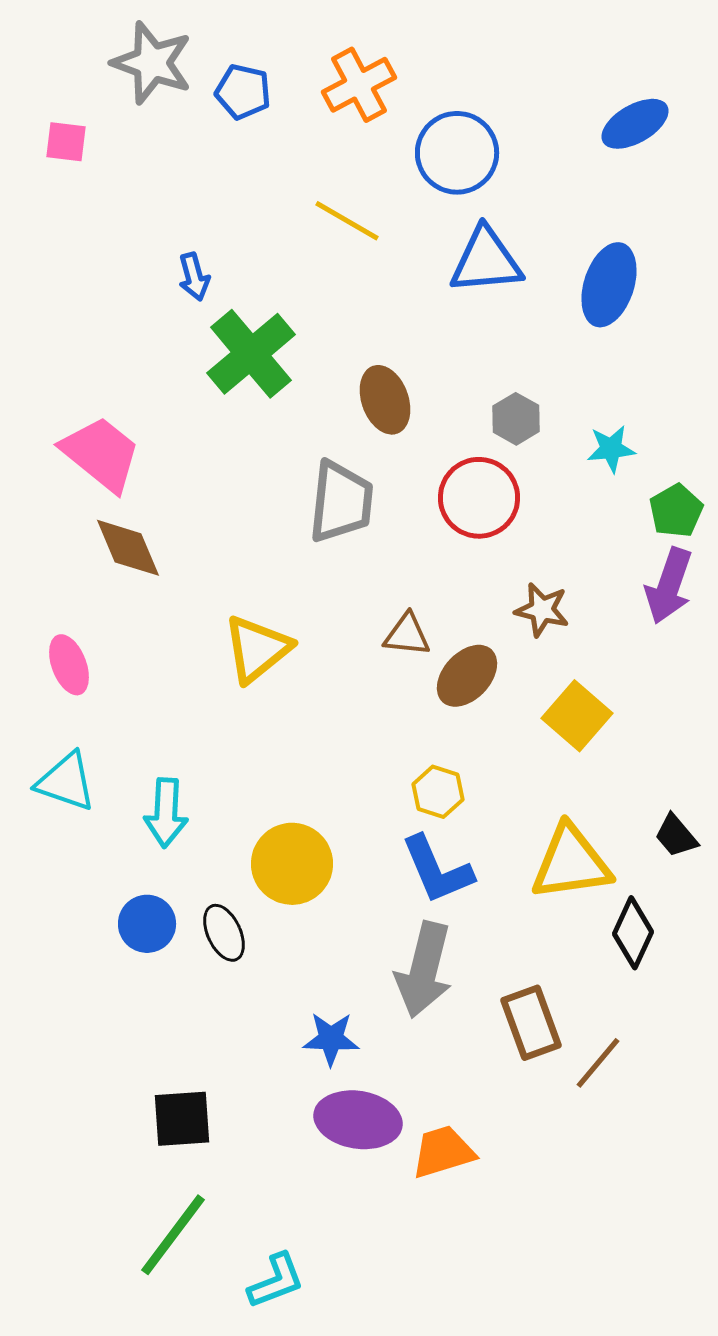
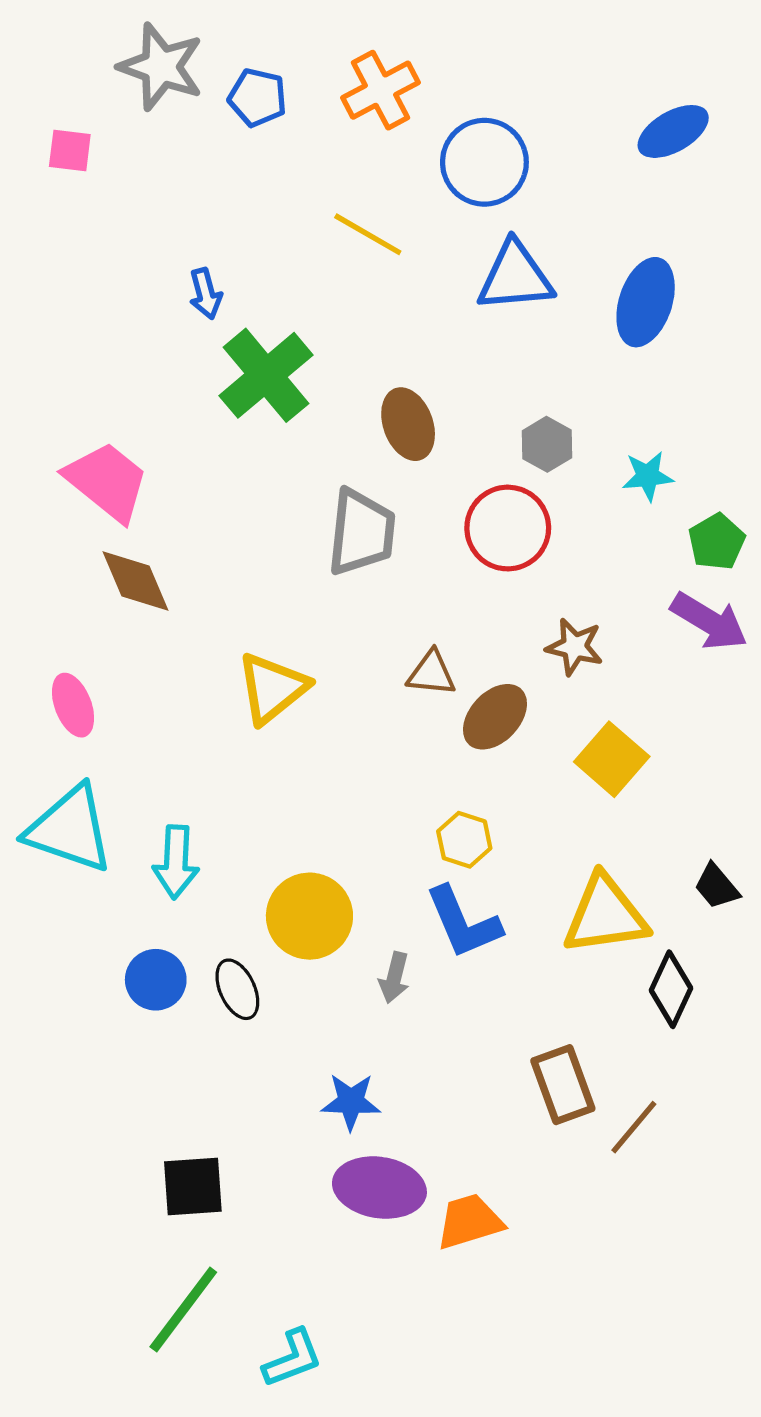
purple arrow: (669, 586) -> (709, 621), turned -78
cyan triangle: (66, 782) -> (70, 829), size x1.4
gray arrow: (424, 970) -> (394, 978), moved, size x0.5

